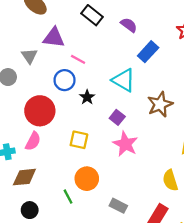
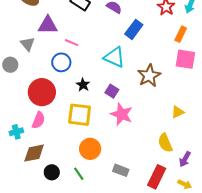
black star: (87, 97) -> (83, 85), moved
yellow square: (79, 140) -> (80, 115), size x1.4
green line: (68, 197) -> (79, 174), moved
black circle: (30, 210) -> (52, 172), moved

